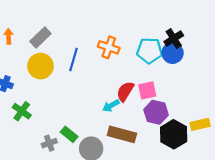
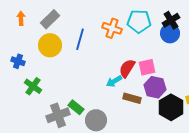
cyan pentagon: (149, 51) -> (139, 21), moved
brown rectangle: (122, 134) -> (132, 98), moved, size x0.7
gray cross: (49, 143) -> (58, 115), size x1.6

